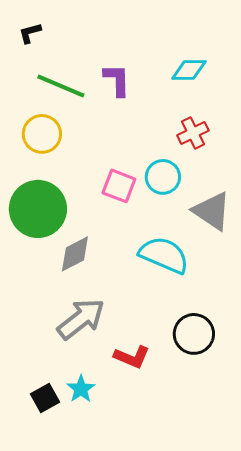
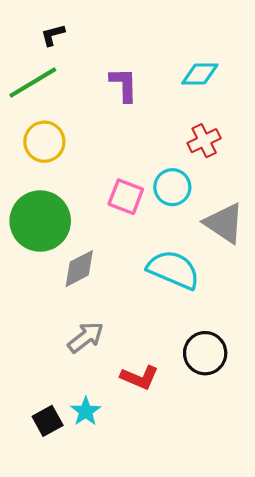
black L-shape: (30, 33) -> (53, 35), moved
green line: (61, 86) -> (33, 82), moved, turned -54
gray arrow: (81, 319) -> (86, 337), size x0.7

